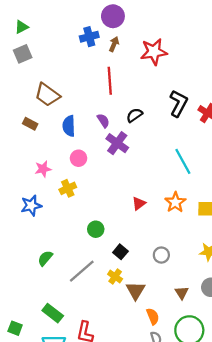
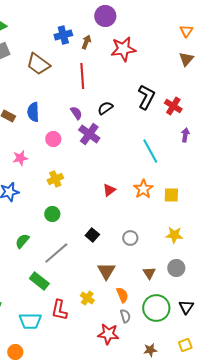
purple circle: (113, 16) -> (105, 16), moved
brown trapezoid: (47, 95) -> (38, 64), moved
blue semicircle: (69, 126) -> (33, 112), moved
pink circle: (79, 158) -> (53, 139), moved
yellow cross: (68, 188) -> (55, 179), moved
green circle: (96, 229) -> (52, 214), moved
yellow cross: (115, 277) -> (87, 298), moved
green rectangle: (53, 313) -> (39, 281), moved

